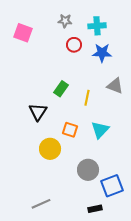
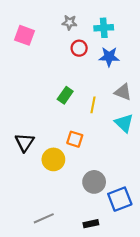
black triangle: (38, 112) -> (25, 142), moved
cyan triangle: (100, 130) -> (124, 123), moved, turned -30
black rectangle: (95, 209) -> (91, 224), moved

